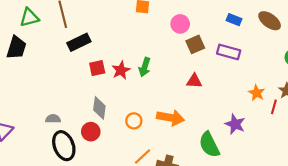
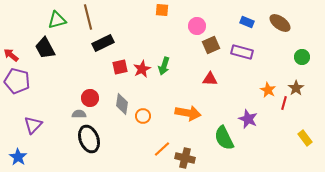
black trapezoid: (16, 48) -> (45, 48), turned 135
orange circle: (134, 121) -> (143, 116), moved
red circle: (91, 132) -> (90, 98), moved

